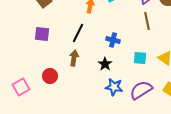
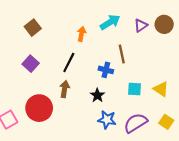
brown line: (147, 21) -> (122, 54), moved
purple square: (42, 34) -> (31, 64), turned 35
red circle: (50, 76) -> (39, 108), size x1.6

